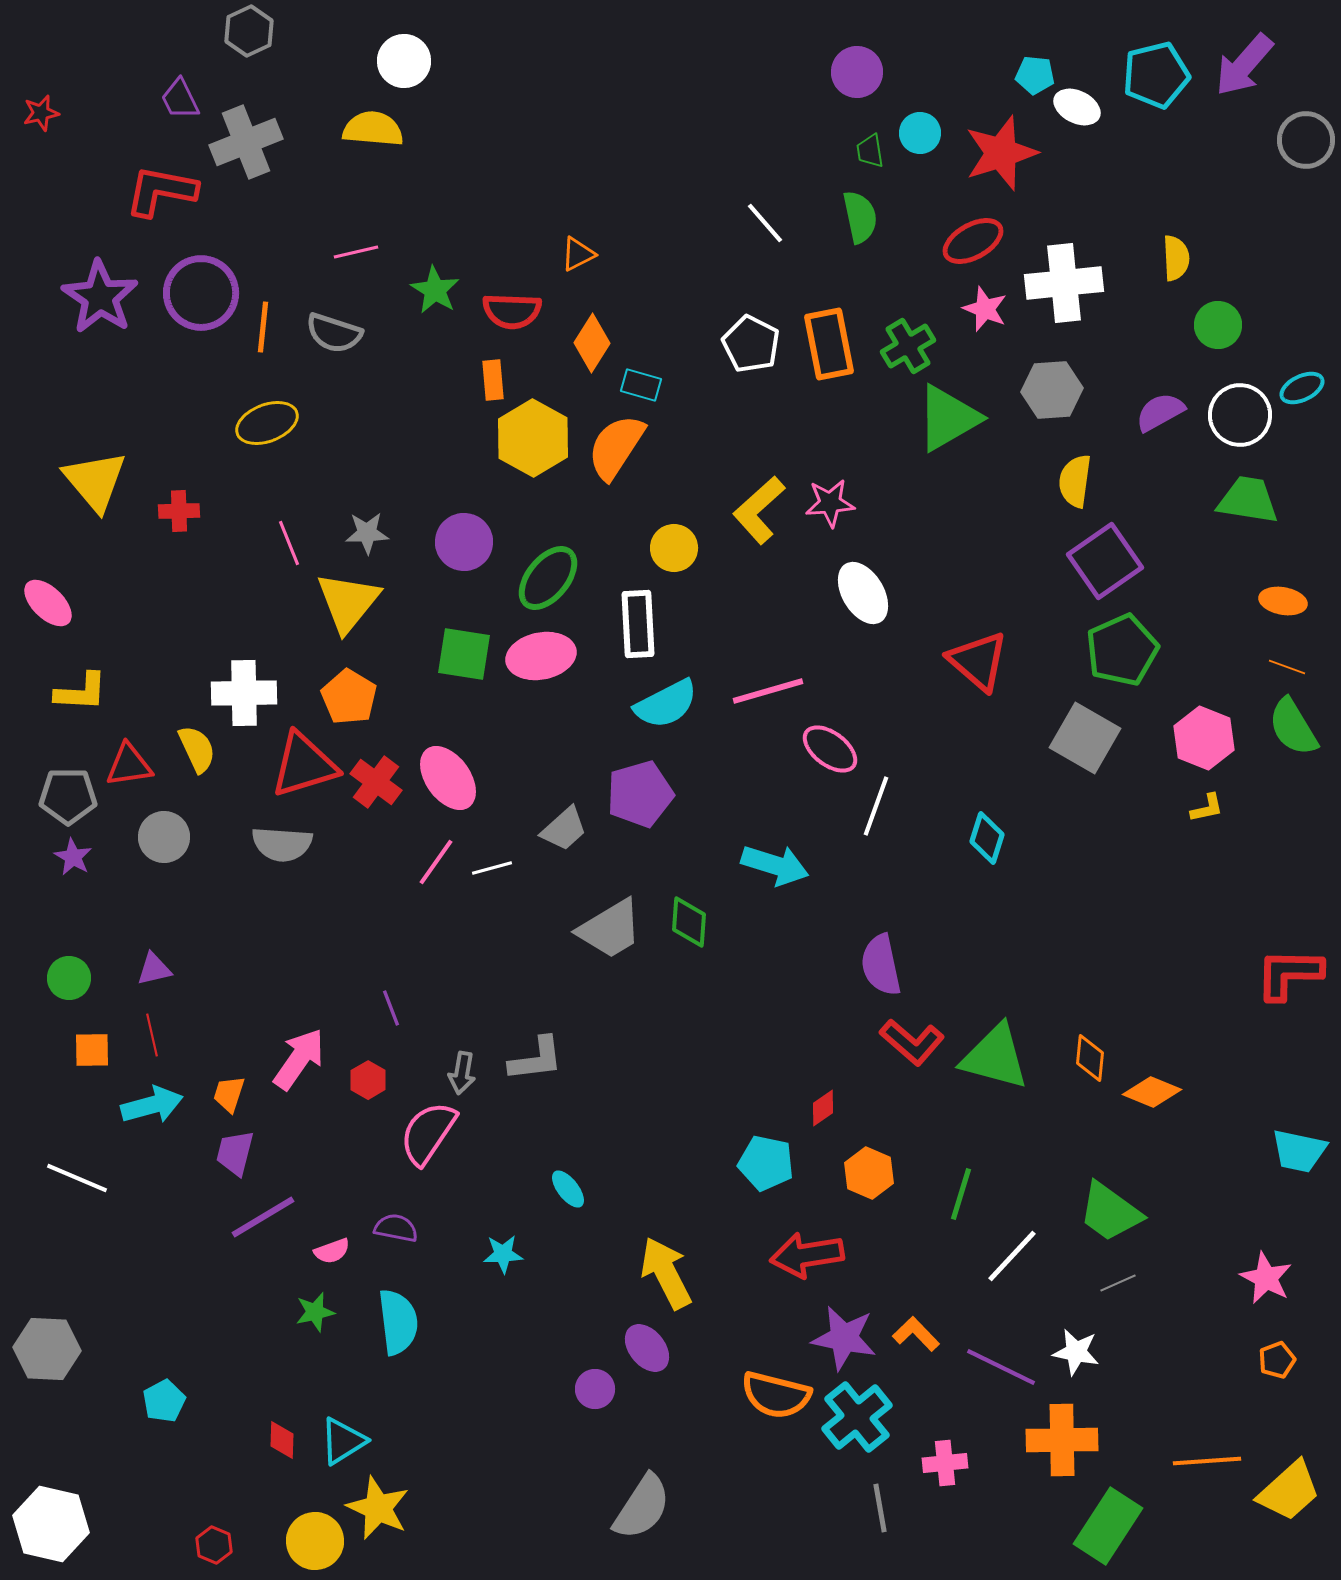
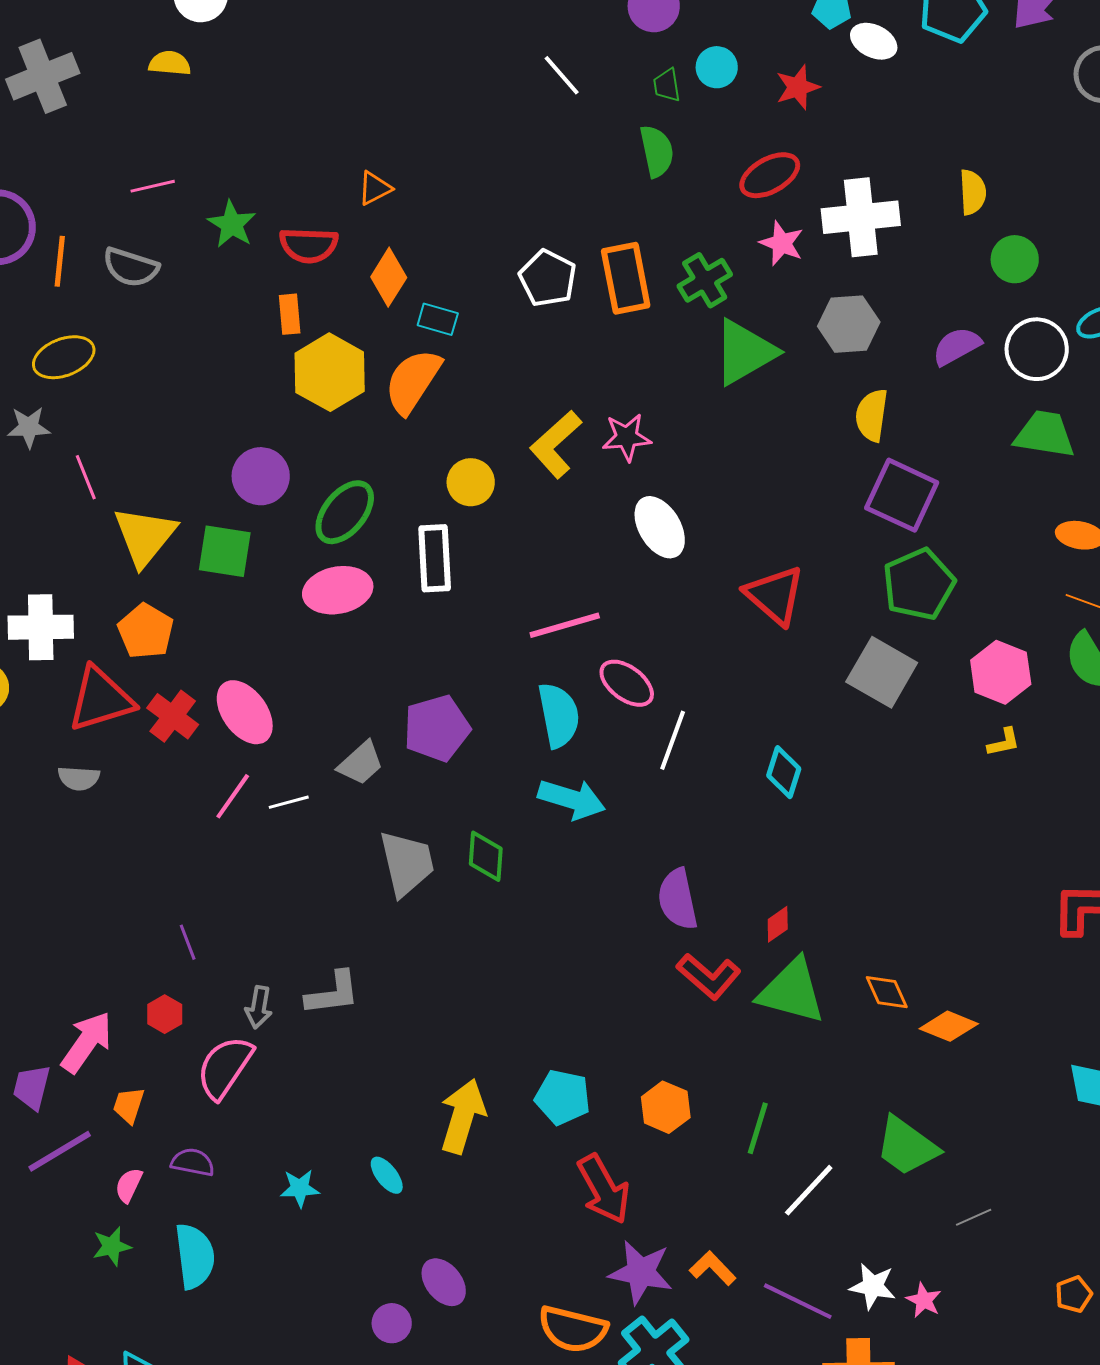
yellow semicircle: (373, 129) -> (170, 63), size x0.7
red star: (1001, 153) -> (798, 87), size x0.6
white line: (765, 223) -> (562, 75), moved
gray star: (367, 533) -> (29, 427), moved
purple square: (1105, 561) -> (902, 495), turned -30
green square: (464, 654) -> (225, 551), moved
cyan semicircle: (666, 704) -> (559, 715), moved, turned -74
gray semicircle: (282, 844) -> (79, 778), size x0.7
gray trapezoid: (610, 929) -> (407, 863), turned -72
orange diamond: (1090, 1058) -> (887, 992), turned -30
pink arrow: (299, 1059) -> (87, 1042), moved
orange trapezoid: (229, 1094) -> (129, 1105), moved
red diamond: (823, 1108) -> (778, 924), moved
cyan ellipse: (568, 1189) -> (387, 1175), moved
pink semicircle: (332, 1251) -> (129, 1185), turned 135
red arrow: (807, 1255) -> (604, 1189), turned -110
yellow arrow: (666, 1273) -> (463, 1116), moved, turned 44
pink star: (1266, 1278) -> (924, 1300), moved, size x0.7
gray line: (1118, 1283) -> (974, 1217), moved

